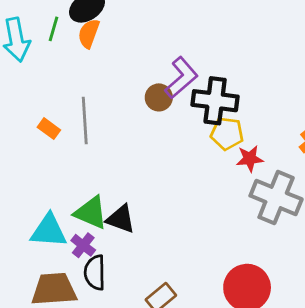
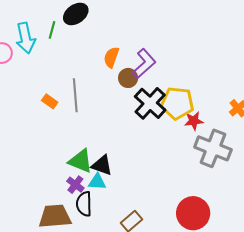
orange semicircle: (89, 34) -> (111, 57), moved
black cross: (215, 101) -> (150, 103), moved, turned 36
yellow pentagon: (227, 134) -> (177, 103), size x1.4
cyan triangle: (49, 231) -> (97, 182), moved, size x0.7

